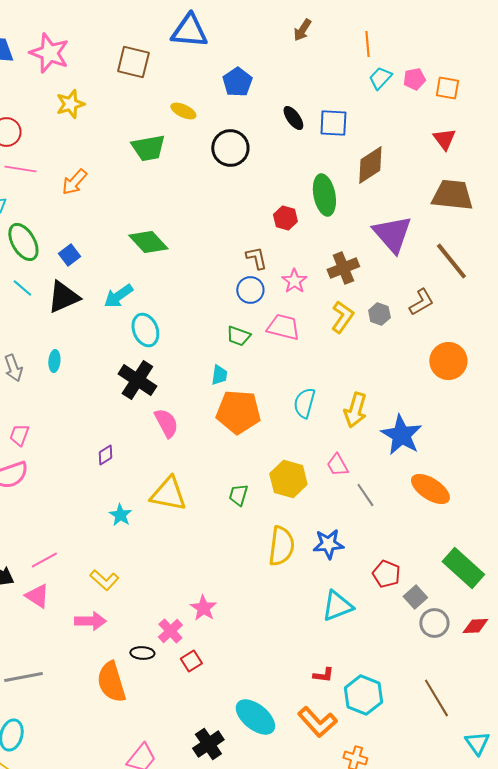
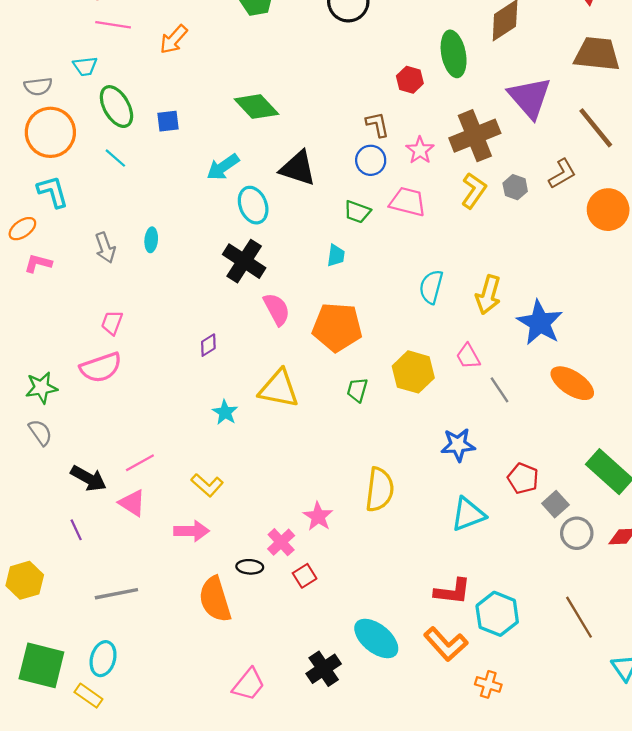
blue square: (69, 255) -> (168, 121), turned 30
brown cross: (343, 268) -> (475, 136), size x1.4
black triangle: (63, 297) -> (298, 168), moved, turned 42
orange circle: (448, 361) -> (608, 210), moved
orange pentagon: (238, 412) -> (337, 327), moved
yellow semicircle: (281, 546) -> (380, 490), moved
red L-shape: (323, 675) -> (452, 591), size x1.6

